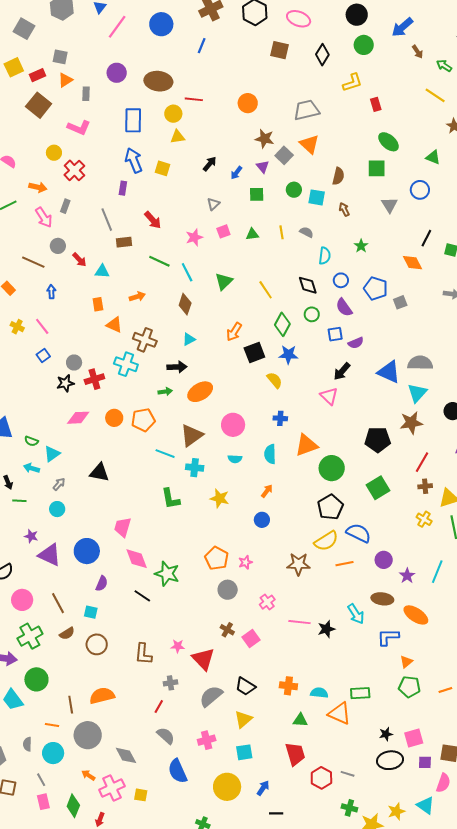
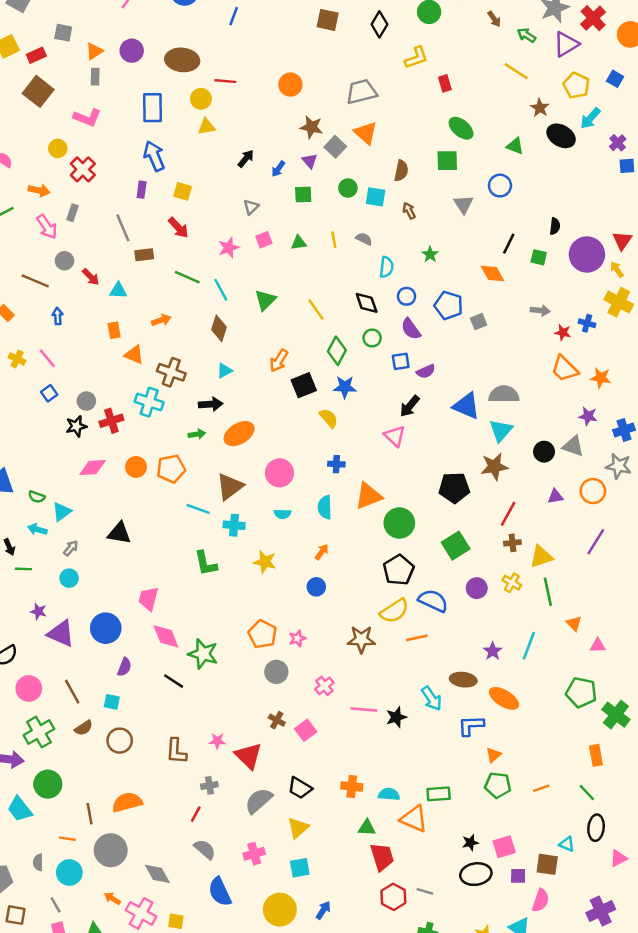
orange triangle: (65, 80) -> (94, 51), moved
yellow square: (163, 168) -> (183, 191), moved
purple circle: (384, 560) -> (477, 588), moved
red trapezoid: (295, 754) -> (382, 857), moved
pink cross: (112, 788) -> (141, 913), turned -35

